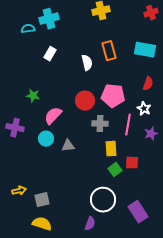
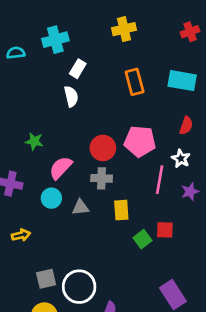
cyan semicircle: (28, 29) -> (16, 53), moved
white rectangle: (50, 54) -> (78, 69), moved
white semicircle: (87, 63) -> (71, 96), moved
gray cross: (100, 124) -> (102, 178), moved
yellow rectangle: (111, 149) -> (121, 210), moved
yellow arrow: (19, 191) -> (21, 235), moved
white circle: (103, 200) -> (79, 287), moved

